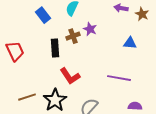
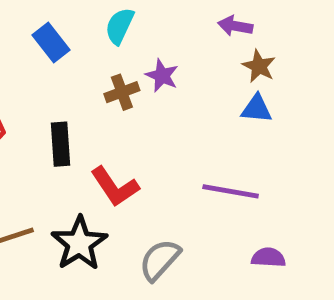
brown star: (142, 14) -> (259, 66), moved
black rectangle: (55, 48) -> (60, 144), moved

